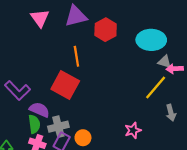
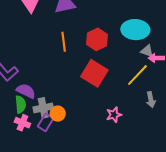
red hexagon: (106, 30) -> (97, 39), moved
red square: (65, 85) -> (94, 73), moved
orange circle: (83, 138) -> (58, 114), moved

